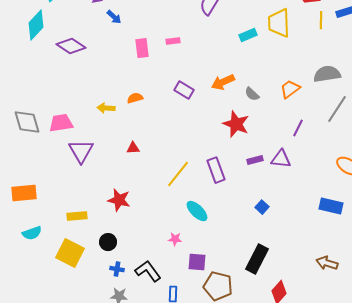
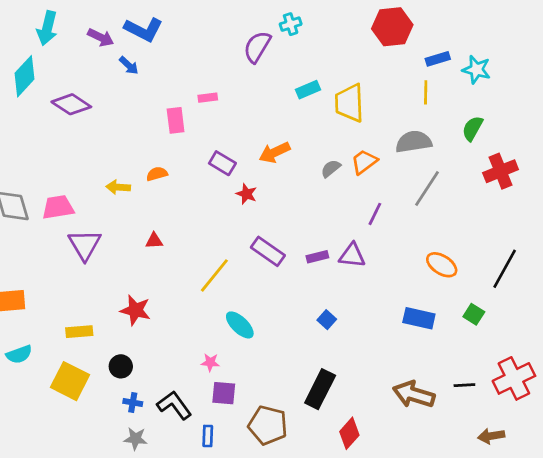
yellow line: (321, 20) -> (426, 92), moved
yellow trapezoid: (279, 23) -> (349, 103), moved
pink rectangle: (142, 48) -> (176, 120), moved
gray semicircle: (252, 94) -> (331, 168), moved, turned 98
red star: (236, 124) -> (246, 194), moved, size x0.6
purple rectangle: (216, 170) -> (268, 251), moved, turned -35
purple square: (197, 262) -> (224, 393), moved
brown arrow: (327, 263) -> (414, 394), size x1.4

